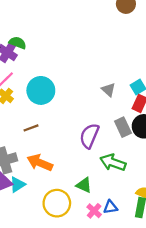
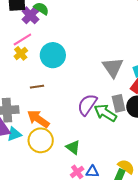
gray triangle: (108, 90) -> (113, 67), size x1.6
green arrow: (113, 162) -> (105, 113), moved
yellow circle: (57, 203) -> (41, 140), moved

